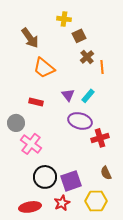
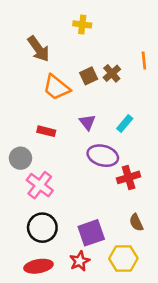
brown square: (79, 36) -> (89, 76), moved
orange line: (102, 67) -> (144, 60), moved
cyan rectangle: (88, 96) -> (125, 123), moved
black circle: (45, 177) -> (42, 228), moved

